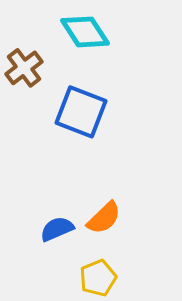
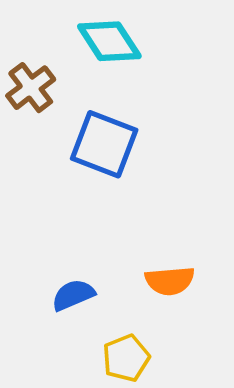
orange semicircle: (104, 218) -> (170, 281), moved, turned 39

